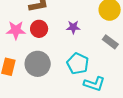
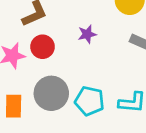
cyan pentagon: (78, 64) -> (90, 101), moved

